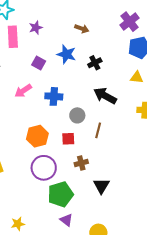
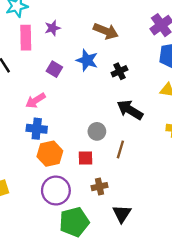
brown arrow: (82, 29) -> (106, 31), size x1.5
blue cross: (54, 96) -> (37, 129), moved

